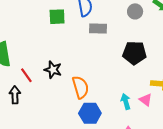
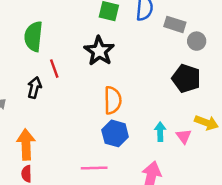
gray circle: (135, 11) -> (197, 41), moved
gray rectangle: (98, 28) -> (175, 24), moved
black star: (53, 70) -> (99, 51), moved, size x1.4

